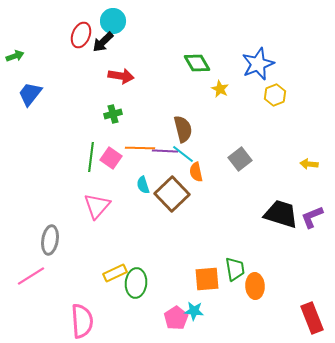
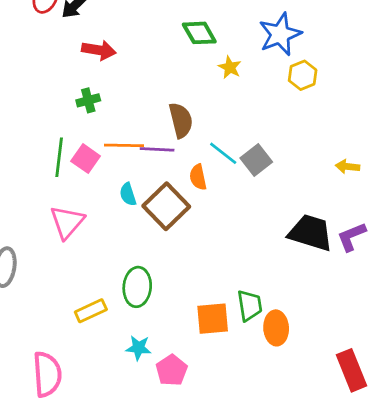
cyan line: (183, 154) -> (223, 153), moved
green ellipse: (136, 283) -> (137, 287), moved
cyan star: (194, 311) -> (139, 348), moved

